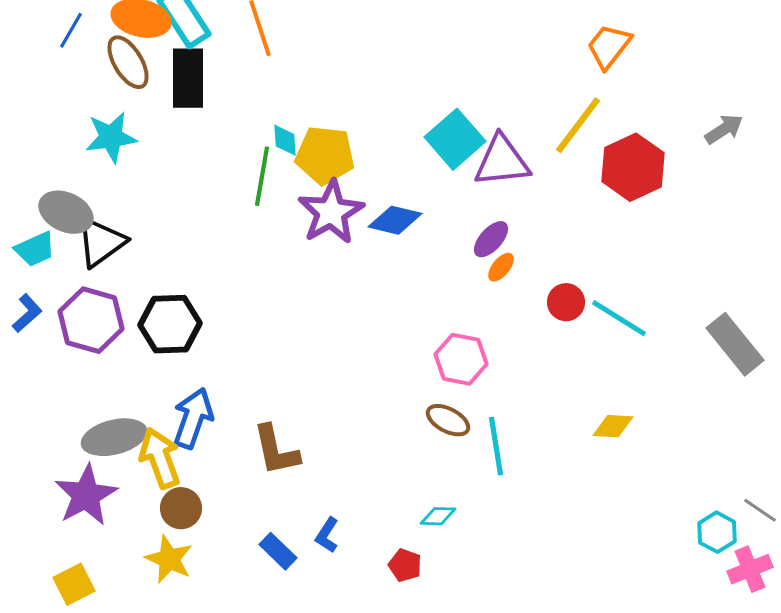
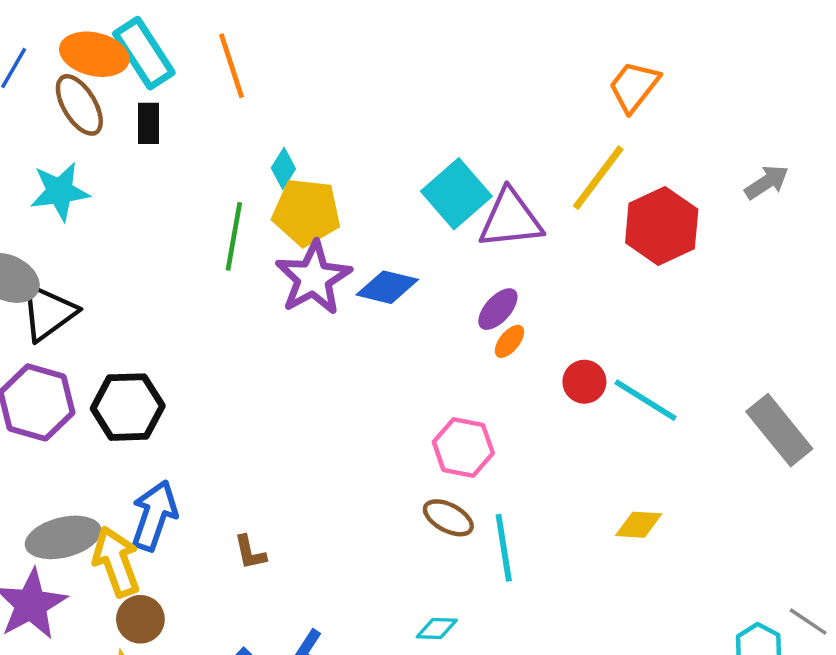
black rectangle: (188, 78) -> (148, 123), size x0.6
cyan diamond: (285, 140) -> (283, 168), moved, turned 36
brown L-shape: (276, 450) -> (250, 552), size x0.6

